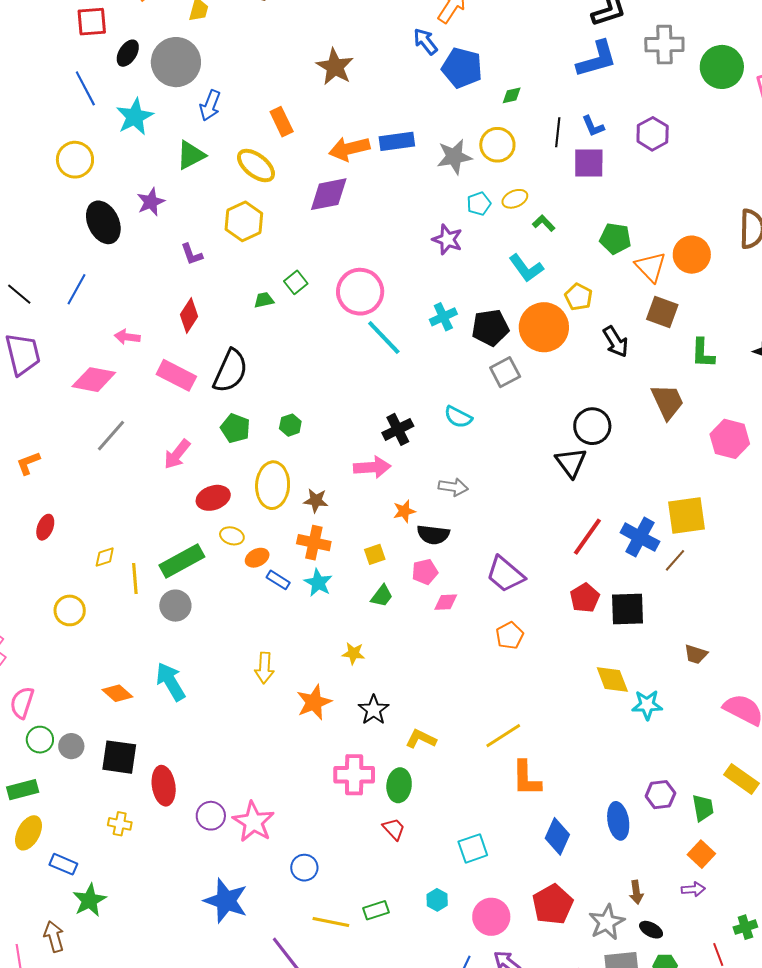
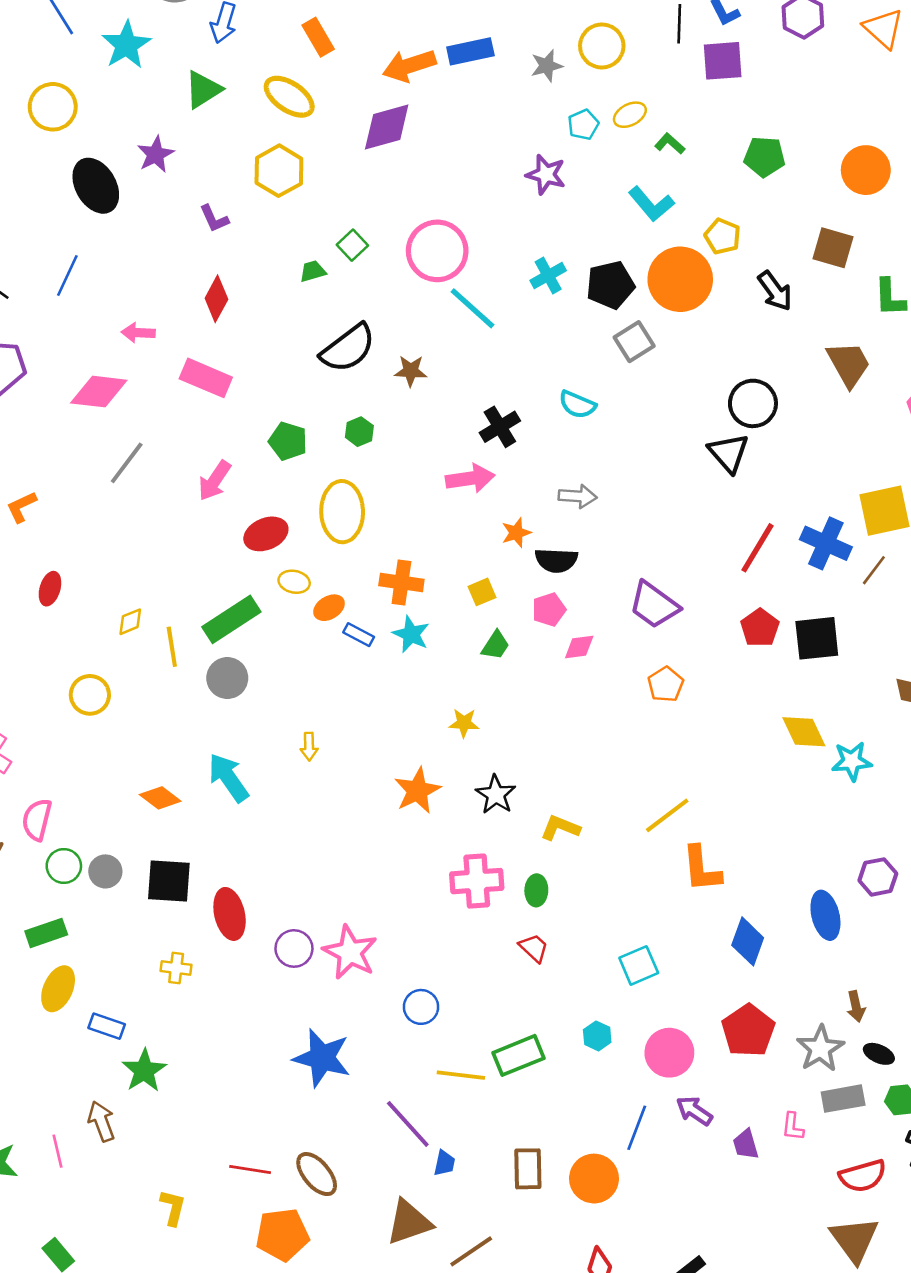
gray star: (454, 157) -> (547, 66), size x0.7
orange triangle: (651, 267) -> (883, 28), moved
black semicircle: (230, 371) -> (348, 348), moved, turned 33
brown star: (316, 500) -> (411, 371), moved
yellow arrow: (264, 668) -> (309, 746), moved, size x0.7
green ellipse: (399, 785) -> (536, 890), size x0.7
green rectangle: (376, 910) -> (519, 1055), size x1.5

